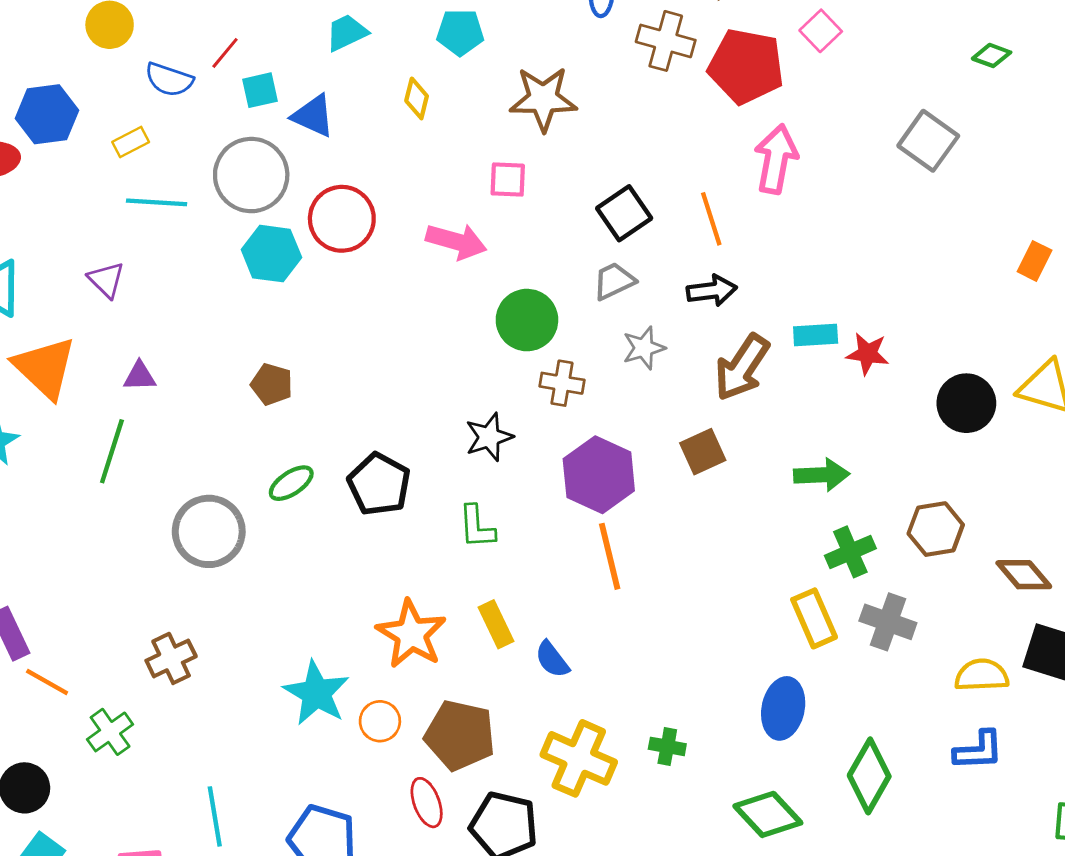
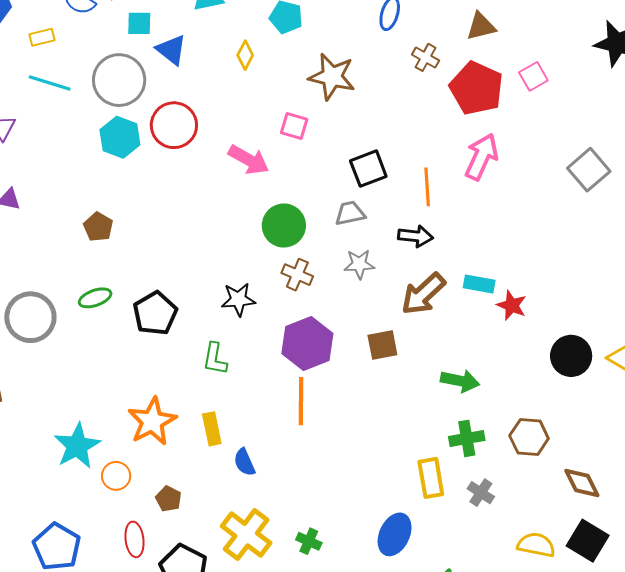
brown cross: (666, 41) -> (426, 57), size x0.7
gray cross: (888, 622) -> (481, 493), size x0.7
brown pentagon: (460, 735) -> (169, 499), size x0.5

